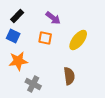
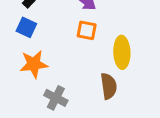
orange square: (45, 38) -> (87, 30), moved
yellow ellipse: (78, 40) -> (122, 52), moved, turned -40

